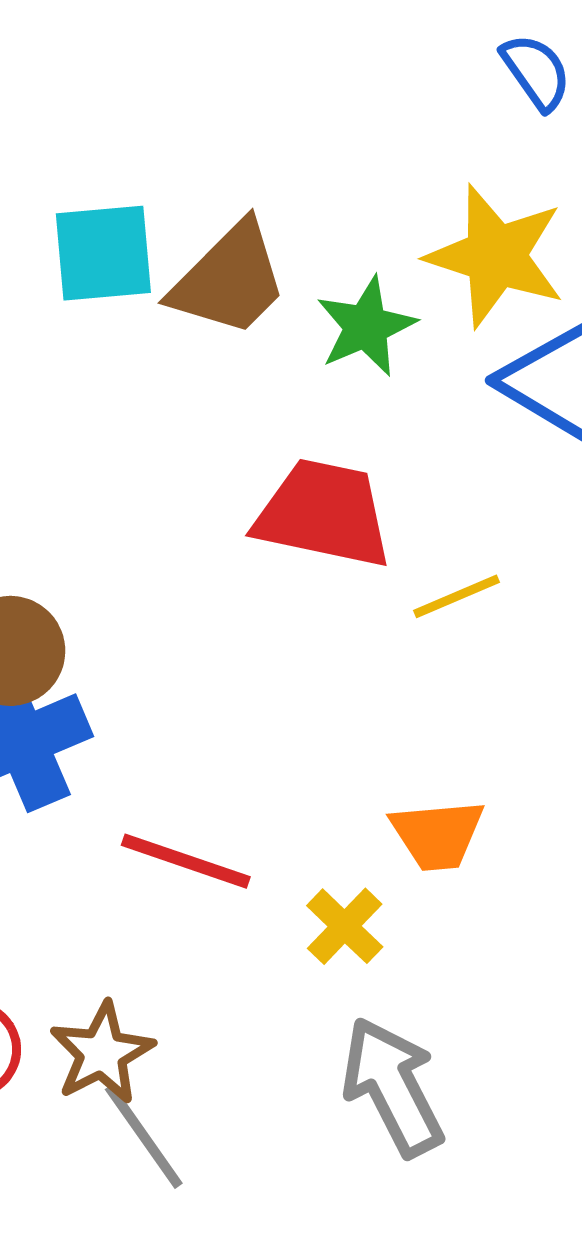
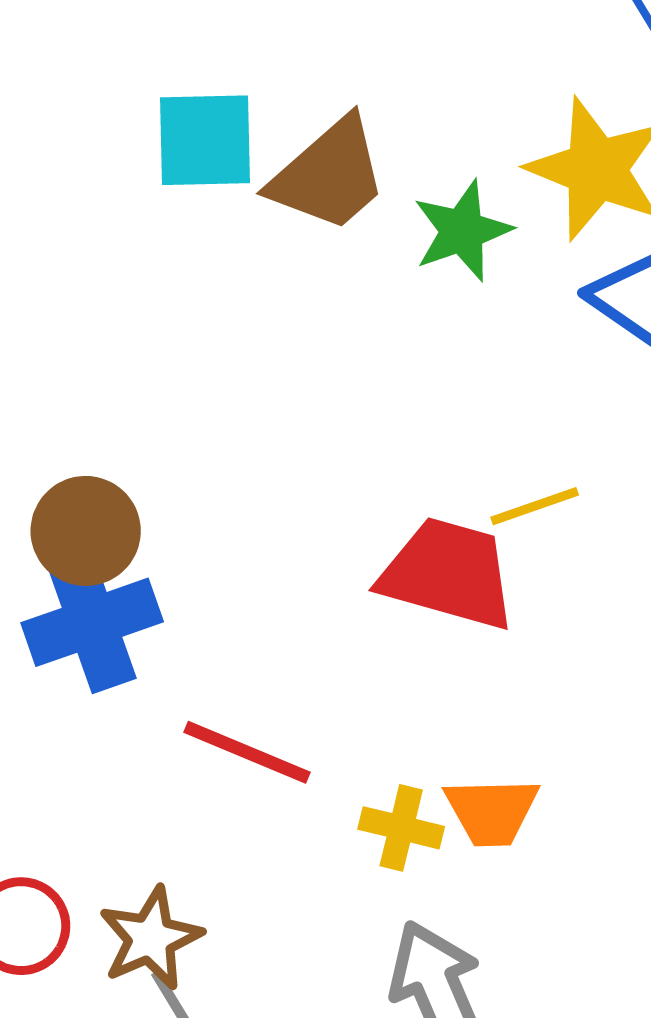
red trapezoid: (324, 514) -> (448, 574), moved
orange trapezoid: (437, 835) -> (492, 811), moved
yellow cross: (345, 926) -> (401, 828), turned -34

